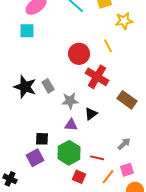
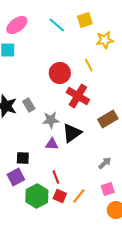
brown rectangle: (127, 100) -> (108, 119), turned -66
black triangle: (91, 114) -> (72, 133), size x1.5
green hexagon: (69, 153) -> (37, 196), moved
red line: (97, 158) -> (56, 177), moved, turned 56
orange line: (108, 177) -> (79, 196), moved

